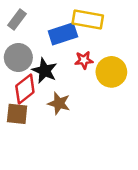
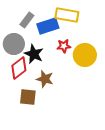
gray rectangle: (17, 19) -> (27, 20), moved
brown square: (17, 114) -> (28, 97), moved

